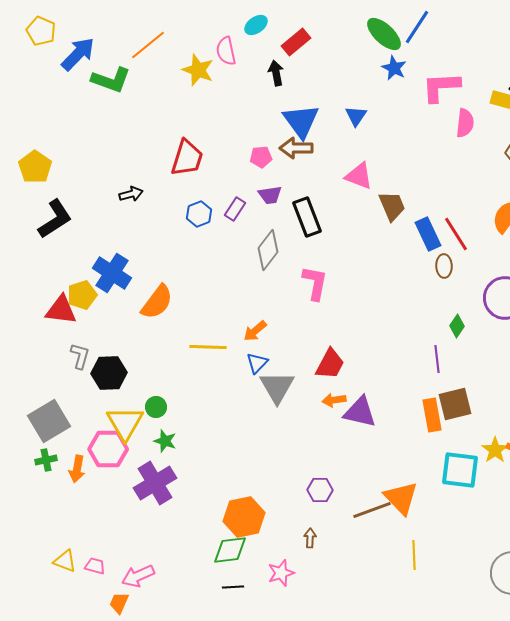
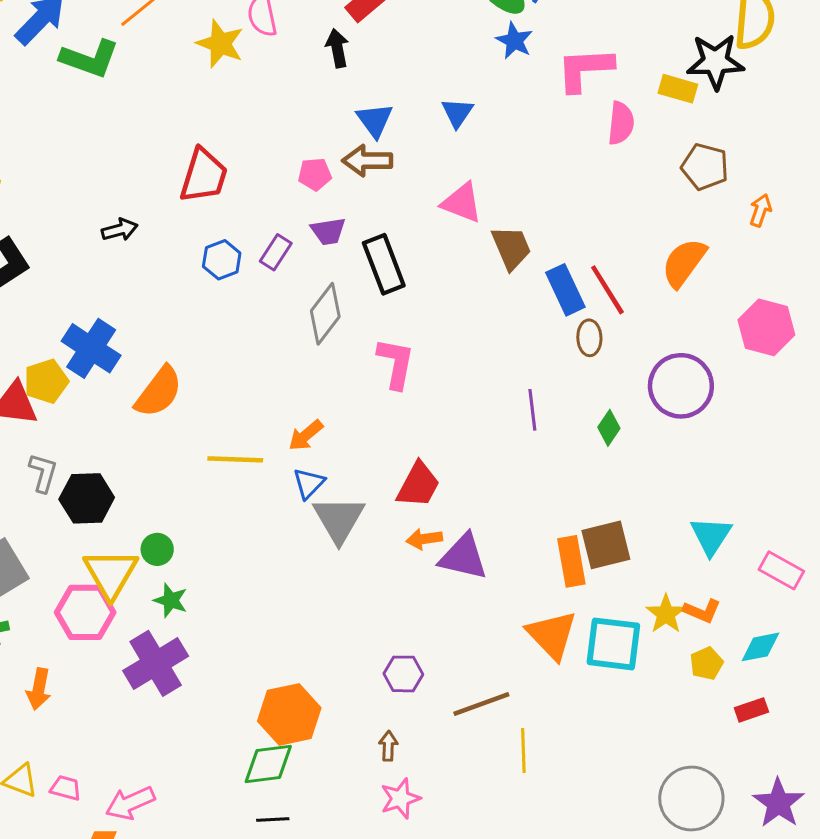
blue triangle: (301, 121) -> (375, 120), size x0.7
purple line: (437, 359) -> (532, 410), moved
orange arrow: (77, 469) -> (39, 689), moved
orange triangle: (401, 498) -> (552, 635), moved
yellow line: (414, 555) -> (523, 750), moved
pink star: (281, 573) -> (400, 799), moved

